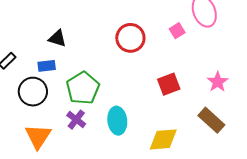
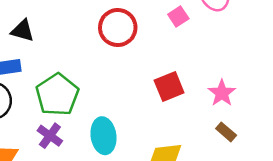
pink star: (218, 82) -> (222, 93), moved
brown rectangle: (211, 120) -> (226, 132), size x0.6

